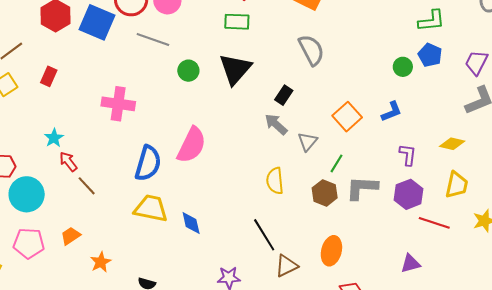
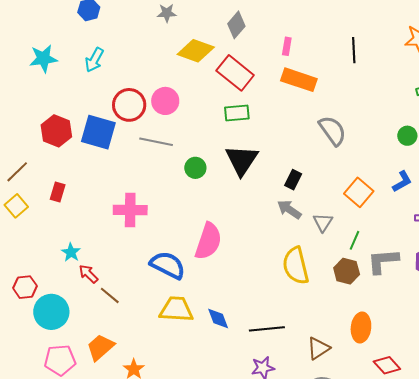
gray semicircle: (311, 50) -> (332, 131), moved
blue semicircle: (148, 163) -> (168, 265), turned -72
yellow semicircle: (275, 181) -> (296, 266), size x1.4
black line: (264, 235) -> (267, 329), moved, turned -56
orange trapezoid: (70, 236) -> (100, 347), size x1.4

